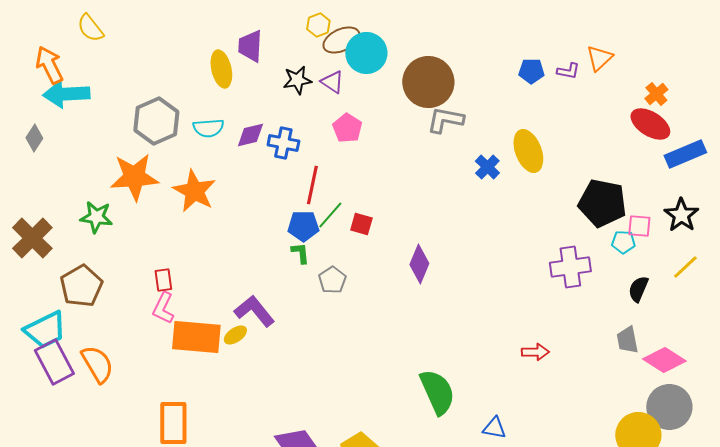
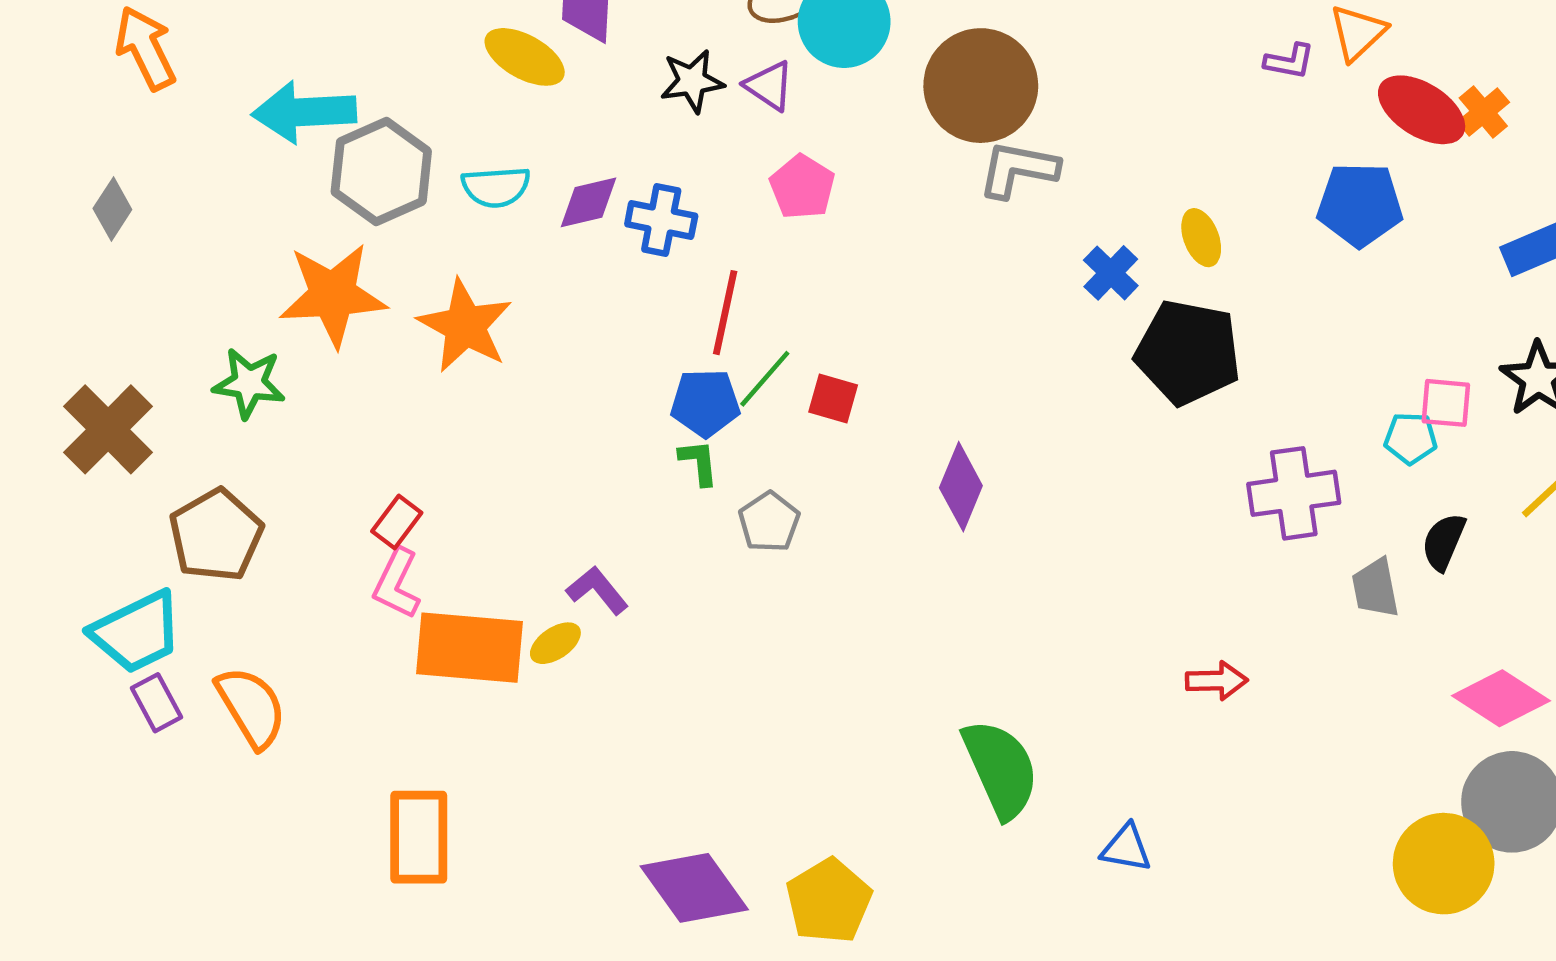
yellow ellipse: (221, 69) -> (525, 57), turned -48
blue pentagon: (531, 71) -> (1360, 205), moved, size x1.5
cyan arrow: (66, 94) -> (304, 112), moved
red ellipse: (650, 124) -> (1422, 110), moved
yellow ellipse: (528, 151) -> (1201, 238), size x0.6
black pentagon: (602, 203) -> (1188, 352), moved
red rectangle: (163, 280) -> (397, 522), turned 45
purple L-shape: (254, 311) -> (597, 590), size x0.7
gray trapezoid: (627, 340) -> (1375, 588), moved
purple rectangle: (54, 362) -> (156, 703), size x0.6

